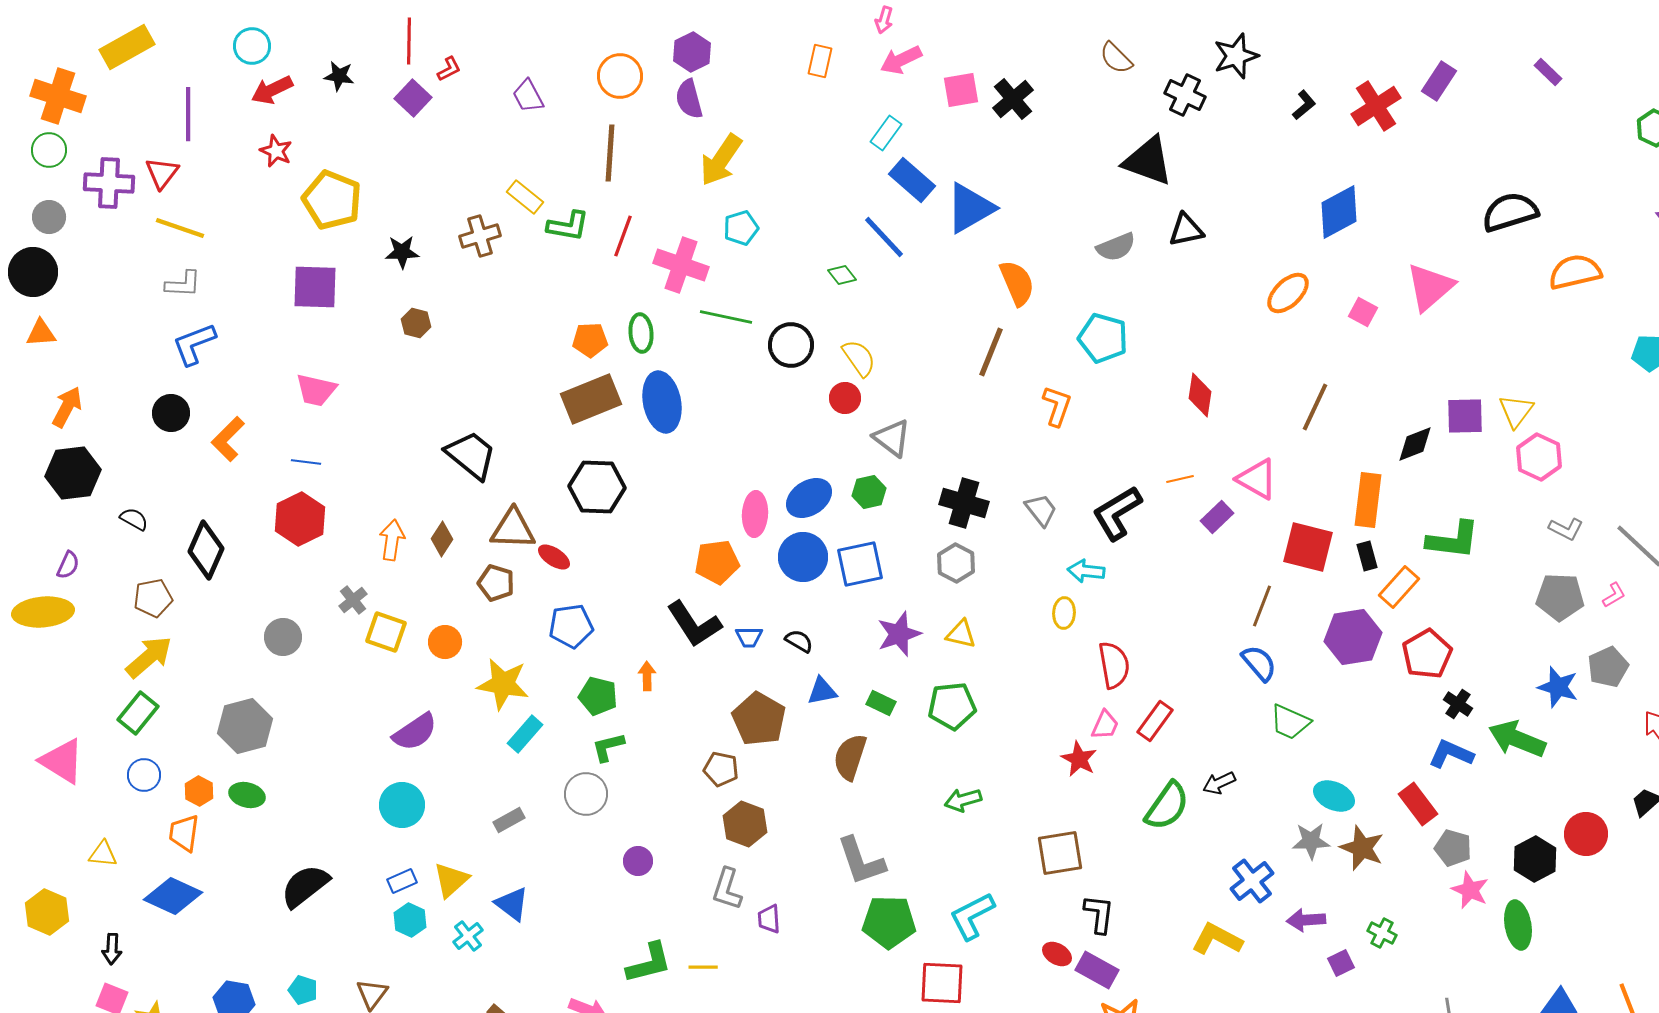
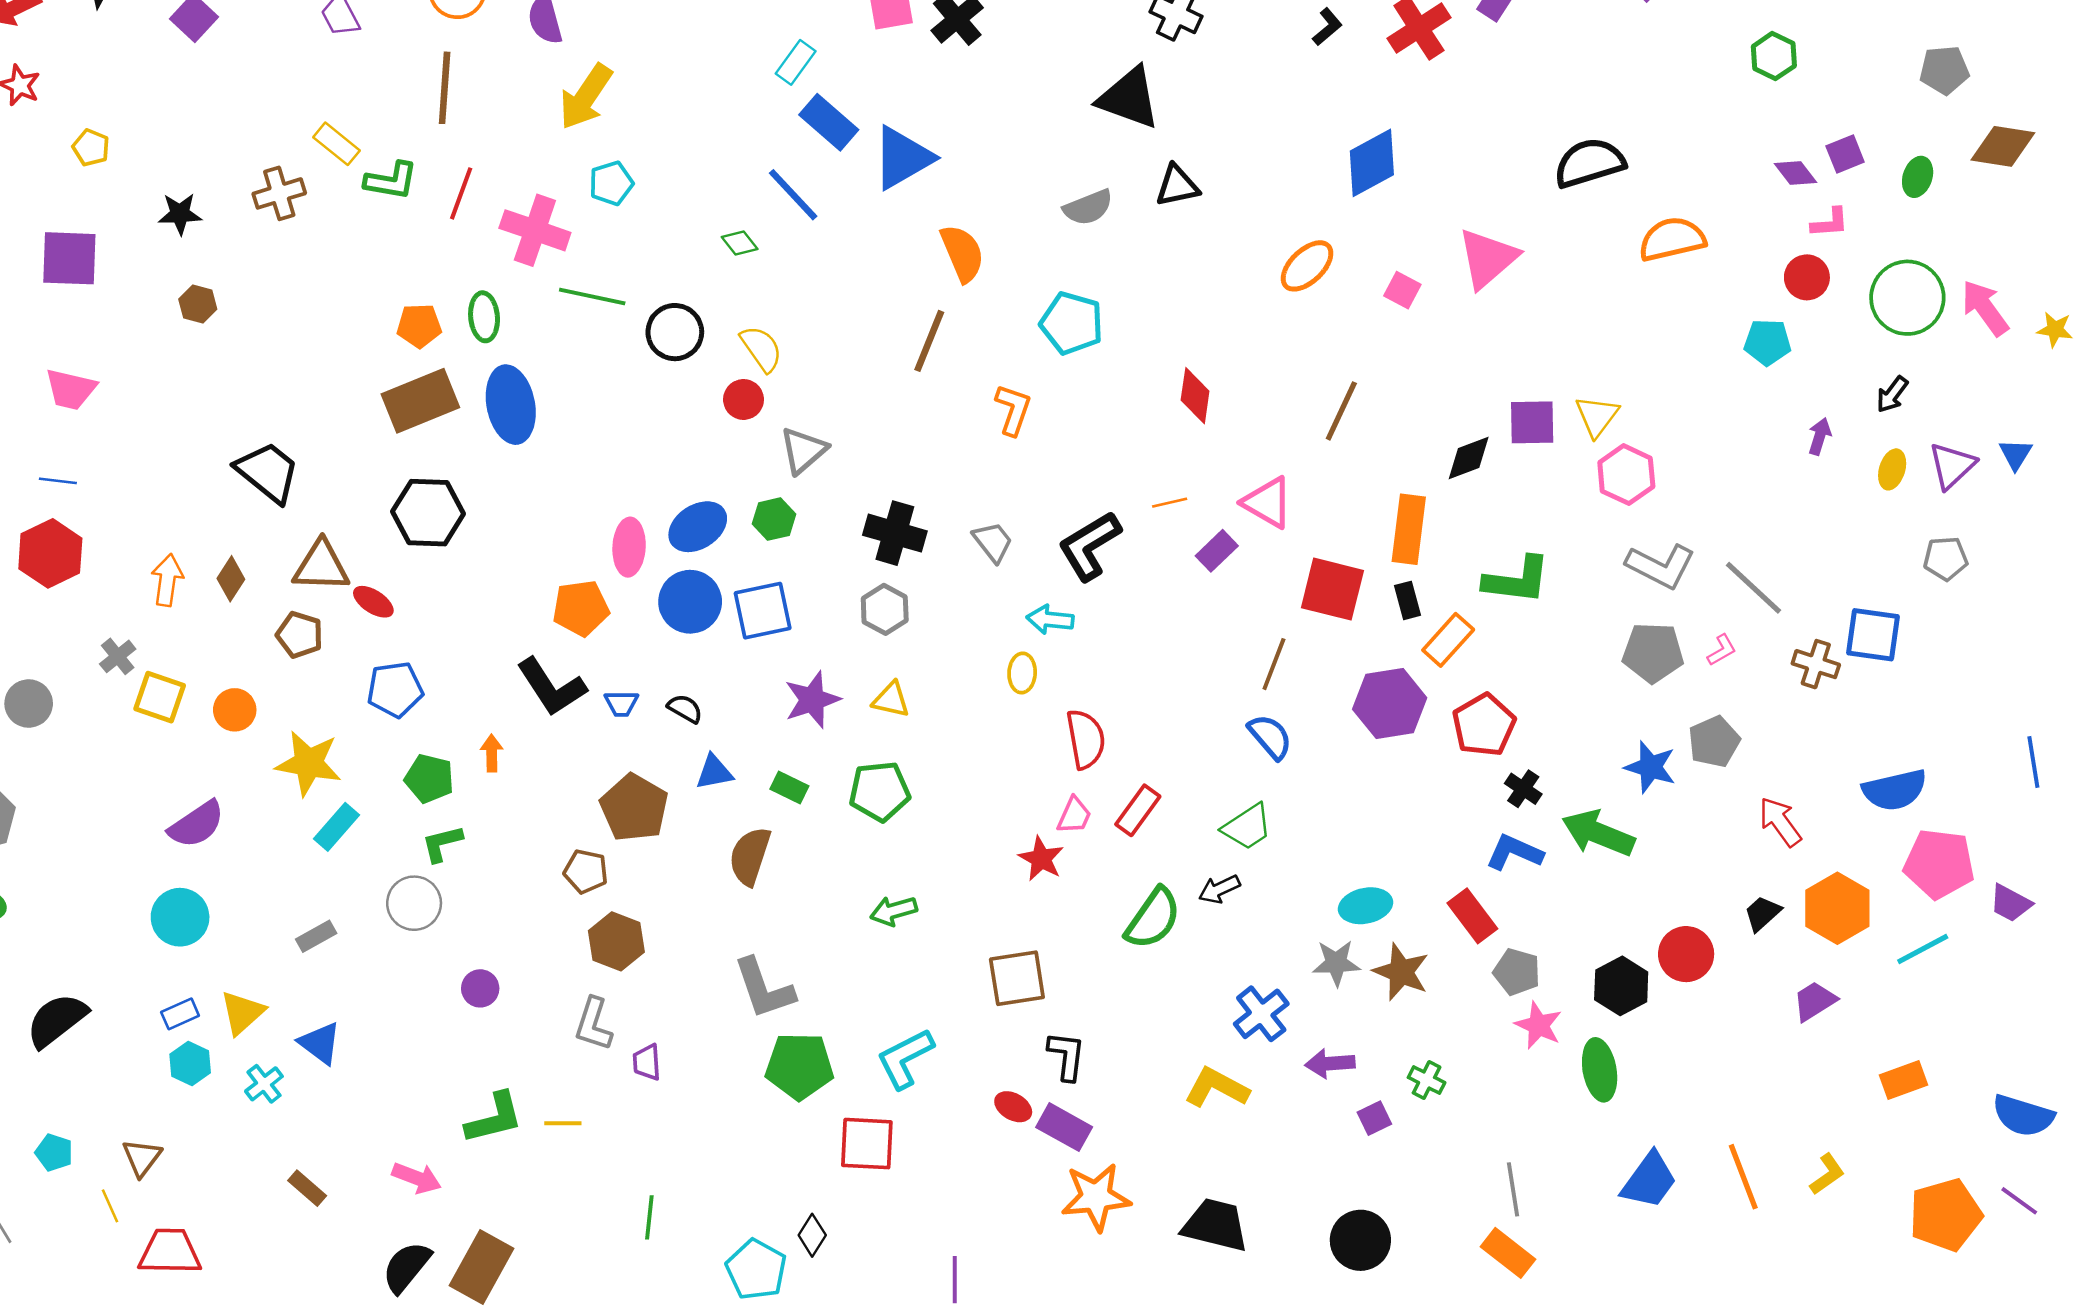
yellow pentagon: (332, 200) -> (91, 148), size x0.5
gray triangle: (892, 438) -> (803, 450), turned 42
gray L-shape: (1566, 529) -> (1661, 566), size x1.6
green trapezoid: (1290, 722) -> (1247, 827), moved, turned -57
cyan ellipse: (1334, 796) -> (1366, 906), turned -36

